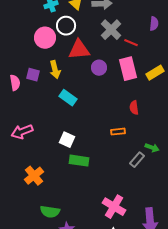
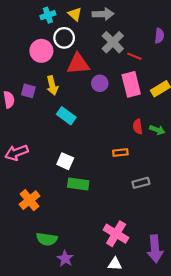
green arrow: (152, 148) -> (157, 130), moved
gray rectangle: (137, 160) -> (141, 183), turned 35

